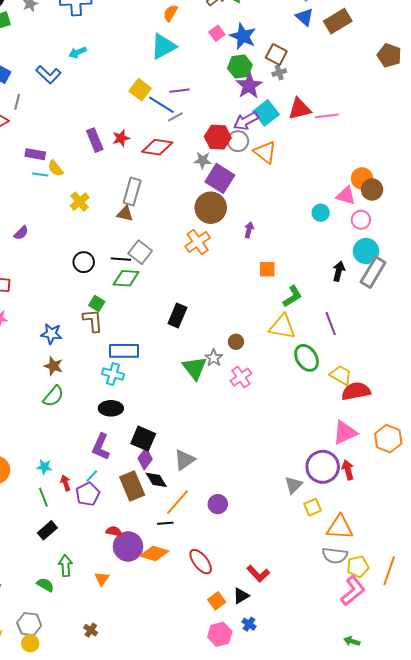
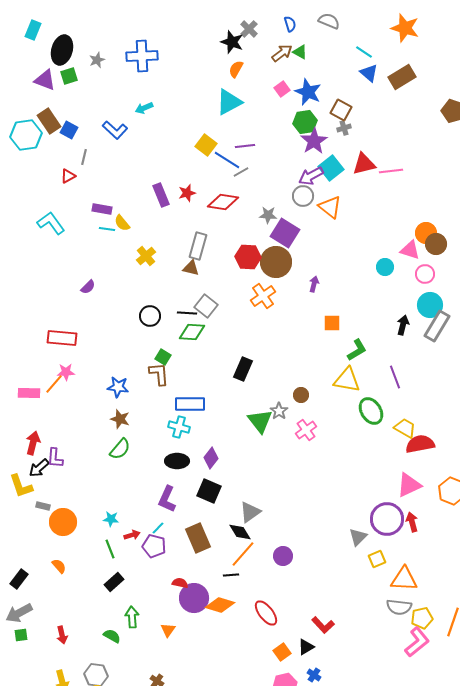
red hexagon: (218, 137) -> (248, 257), moved
purple diamond: (145, 459) -> (211, 458), moved
black diamond: (156, 480) -> (240, 532), moved
red arrow: (66, 483) -> (132, 535), turned 91
purple pentagon: (88, 494) -> (154, 546), turned -30

